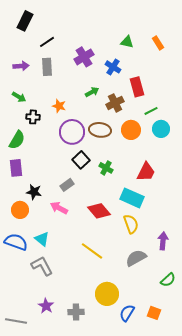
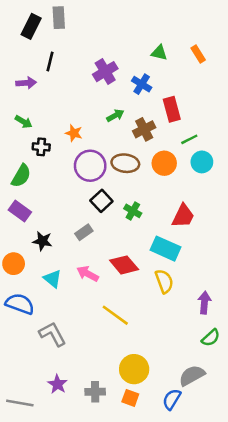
black line: (47, 42) -> (50, 62), moved, turned -42
gray rectangle: (47, 67) -> (59, 18), moved
purple rectangle: (16, 168) -> (20, 211), turned -48
pink arrow: (59, 208) -> (88, 274), moved
orange circle: (20, 210) -> (14, 264), moved
cyan triangle: (42, 239) -> (52, 279), moved
gray semicircle: (136, 258) -> (192, 375), moved
green semicircle: (168, 280) -> (211, 338), moved
blue semicircle: (127, 313) -> (172, 399), moved
orange square: (154, 313) -> (130, 398), moved

